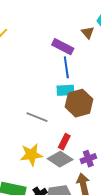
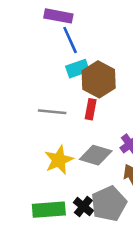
red rectangle: (64, 142) -> (91, 109), moved

